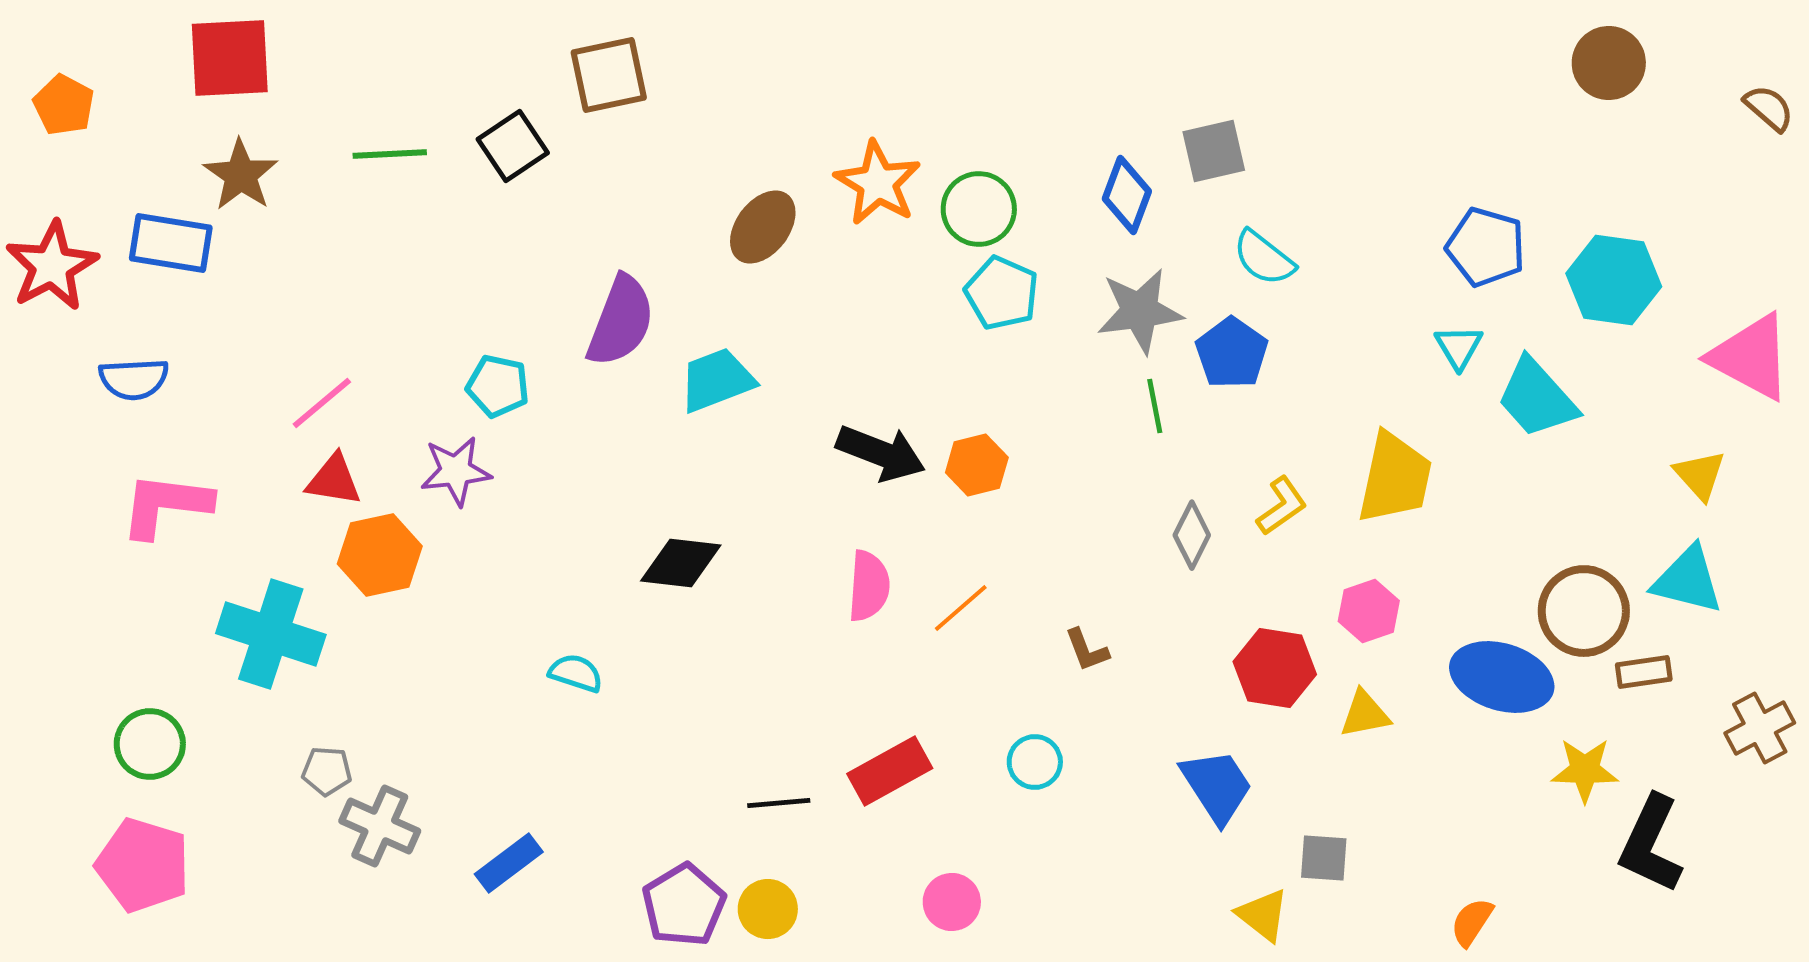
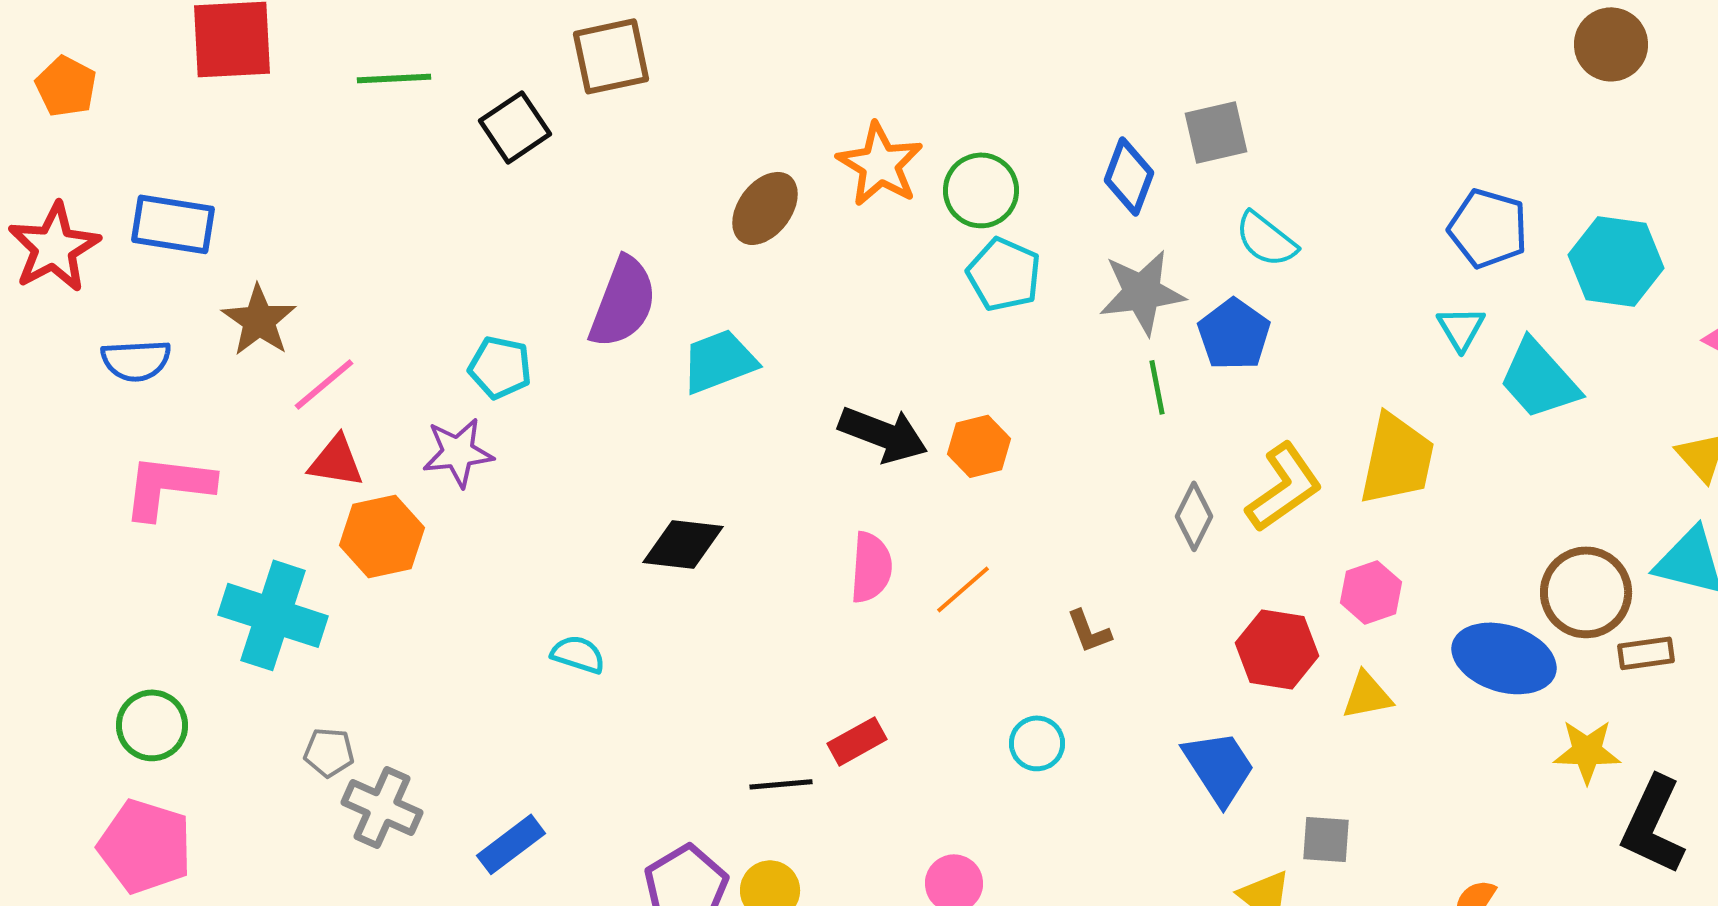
green line: (390, 154) -> (394, 78), moved
brown star: (241, 175) -> (259, 320), moved
yellow L-shape: (1282, 506) -> (1284, 487), size x1.5
red rectangle: (890, 771) -> (857, 741), moved, size x0.7

